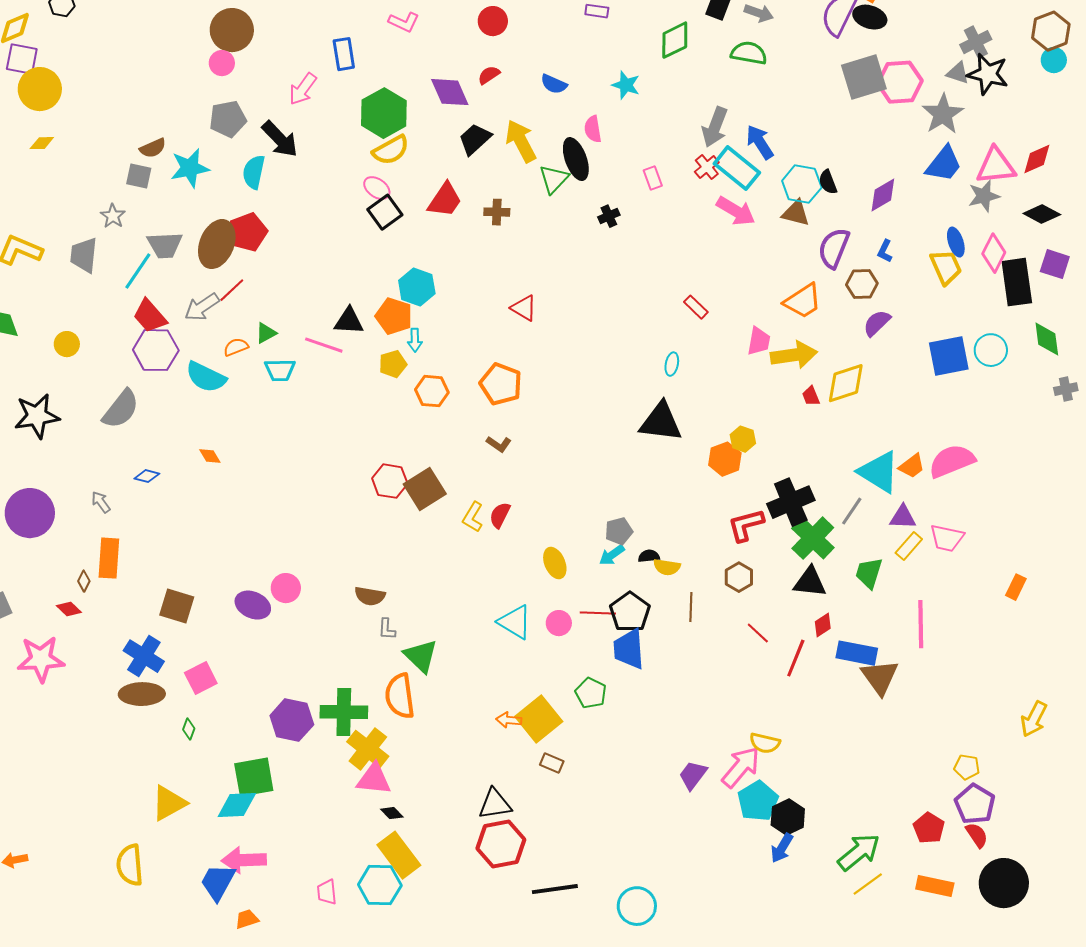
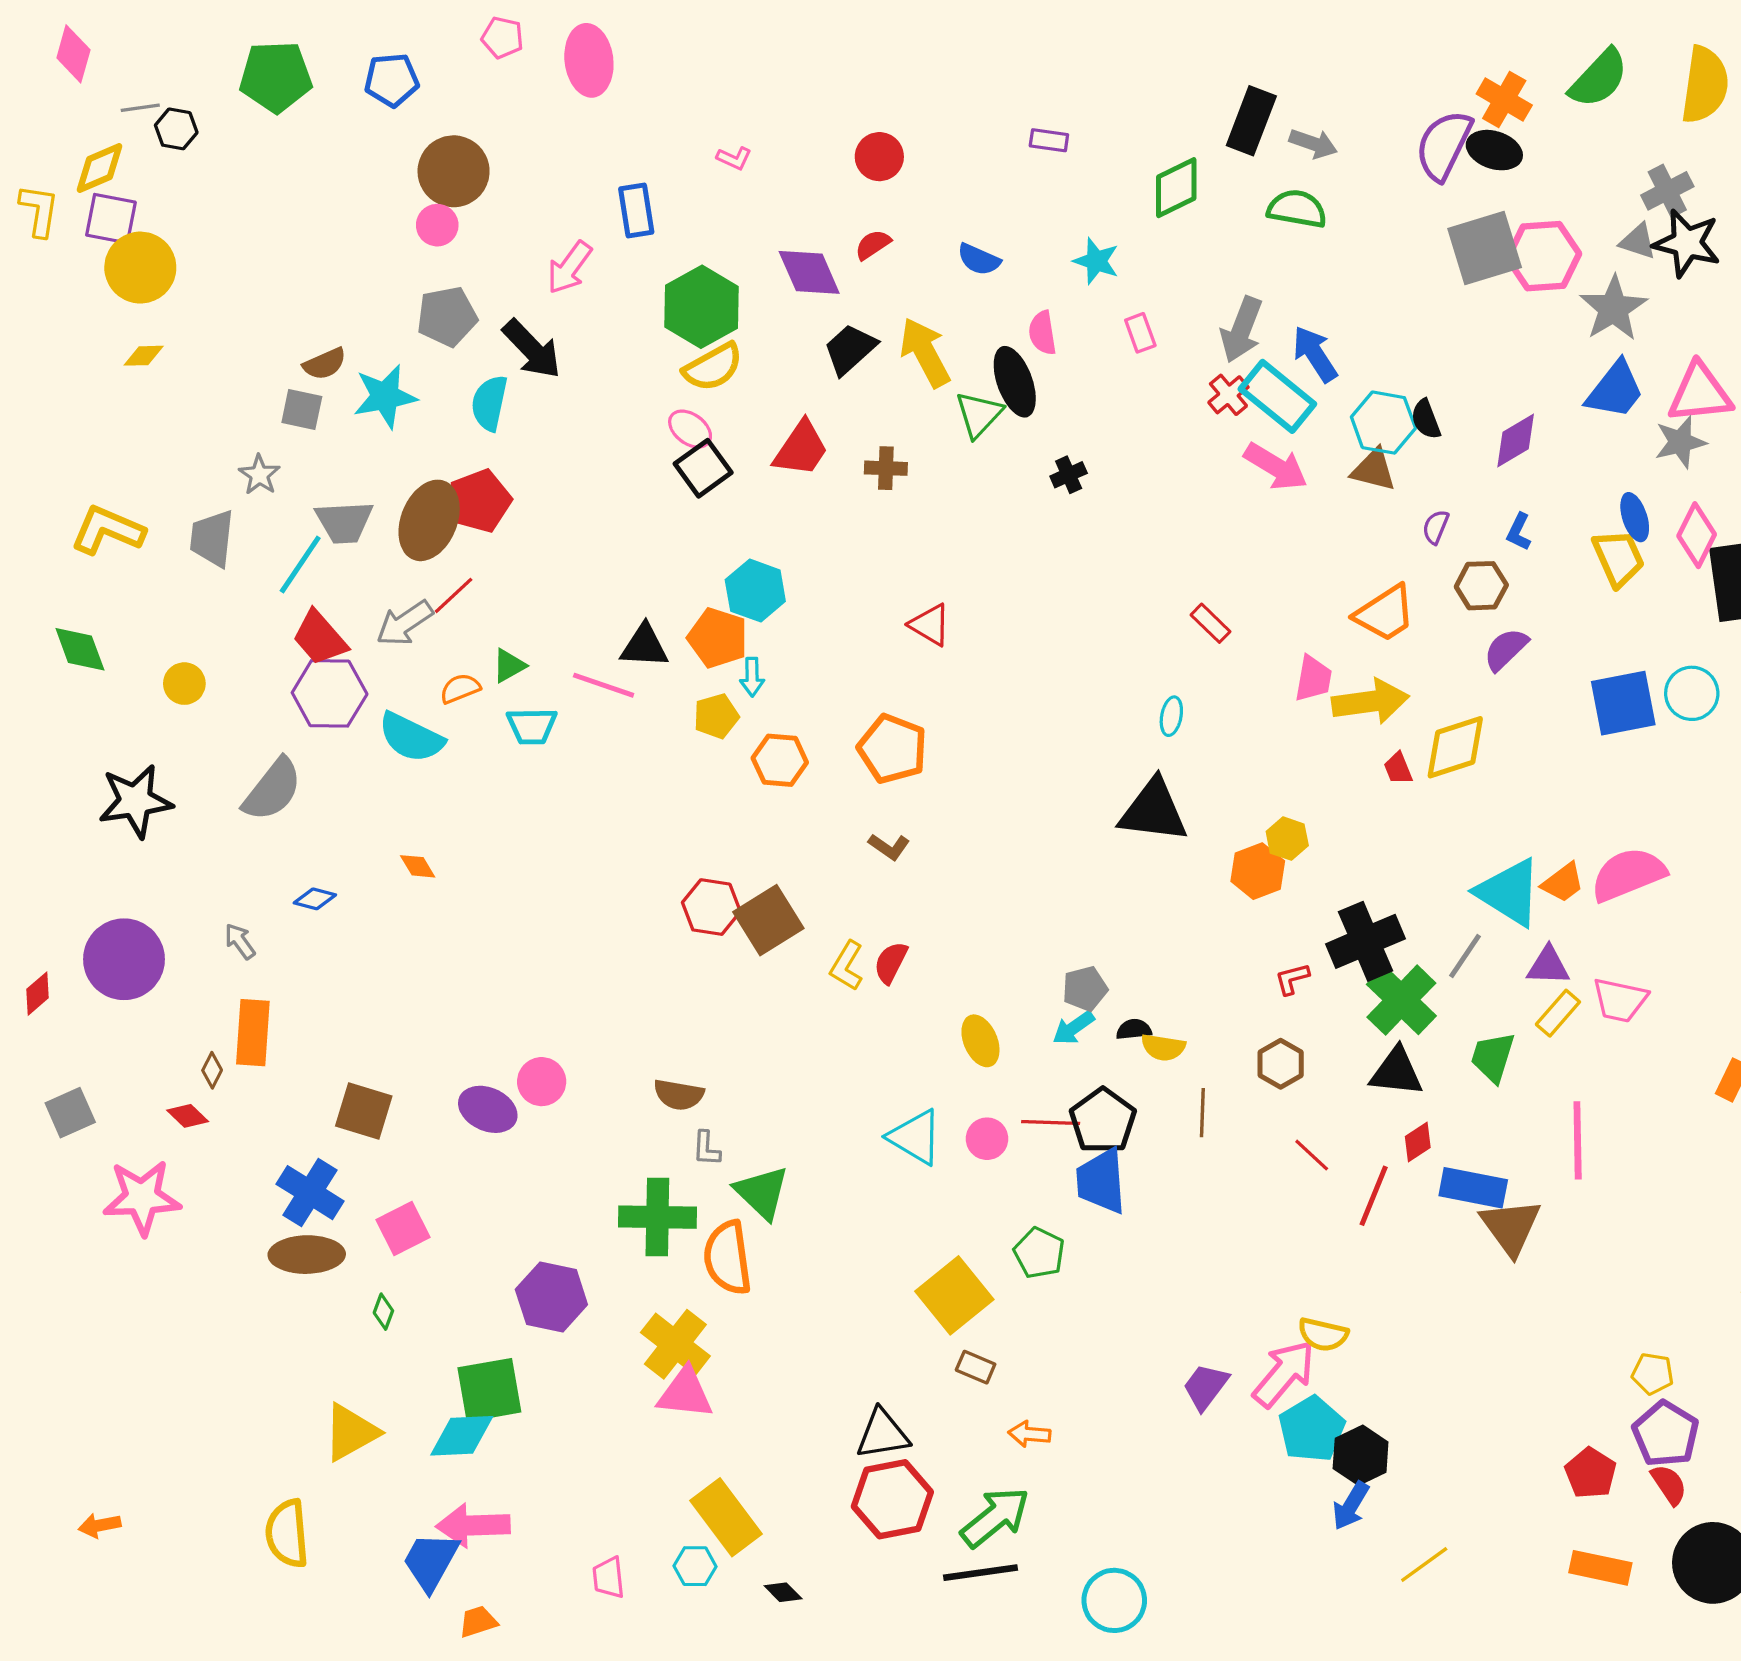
pink L-shape: (404, 22) -> (734, 158), size x0.7
pink rectangle: (653, 178) -> (1140, 333), moved
purple semicircle: (834, 248) -> (1436, 527), size x0.5
red L-shape: (746, 525) -> (1292, 979), size x0.6
green cross: (344, 712) -> (657, 1217), moved
orange arrow: (509, 720) -> (1029, 1434), moved
black diamond: (392, 813) -> (783, 1592), moved
green arrow: (859, 852) -> (995, 1517), moved
yellow line: (868, 884) -> (1424, 1565), moved
cyan hexagon: (380, 885) -> (695, 1566), size x0.6

